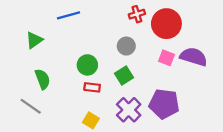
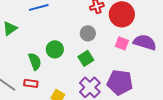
green semicircle: (42, 79) -> (35, 61), moved
red rectangle: (92, 87) -> (31, 83), moved

